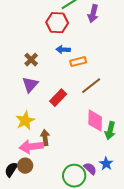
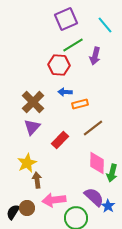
brown cross: (31, 60) -> (33, 102), size x1.6
brown arrow: (45, 138) -> (37, 180), moved
pink arrow: (31, 147) -> (54, 200), moved
purple semicircle: (90, 169) -> (94, 197), moved, size x1.5

